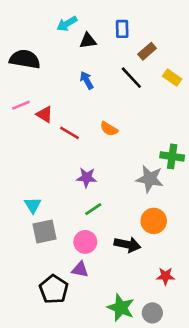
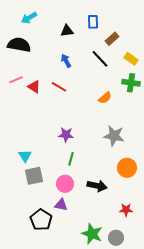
cyan arrow: (67, 24) -> (29, 18), moved
orange semicircle: (109, 129) -> (105, 98), moved, turned -72
red line: (70, 133) -> (59, 87), moved
green cross: (172, 156) -> (131, 83), moved
green line: (93, 209) -> (71, 159), turned -40
orange circle: (154, 221) -> (127, 168), moved

